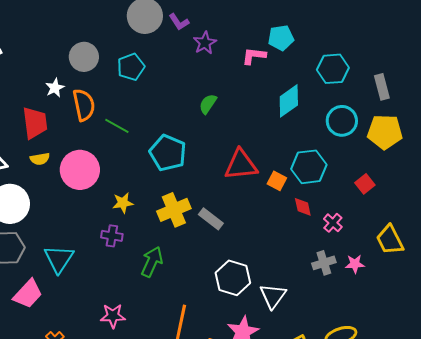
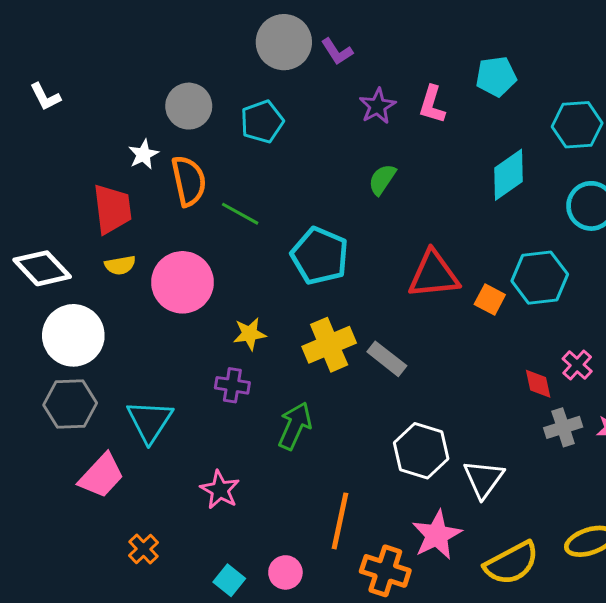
purple star: (205, 43) -> (377, 106), moved
pink L-shape: (254, 56) -> (432, 105), moved, turned -80
red diamond: (303, 207) -> (538, 384), moved
pink star: (113, 316) -> (220, 490), moved, turned 30

